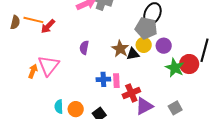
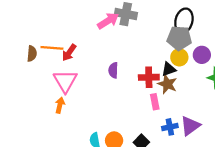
brown star: (120, 49) -> (167, 84), moved
pink triangle: (48, 66) -> (65, 81), moved
blue cross: (103, 79) -> (170, 127), moved
red cross: (131, 93) -> (149, 77), moved, turned 30

